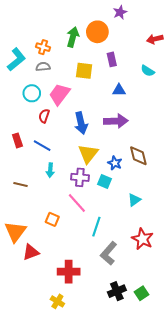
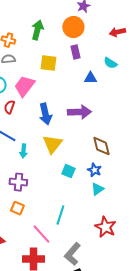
orange circle: (97, 32) -> (73, 27), moved
blue triangle: (119, 90) -> (90, 78), moved
blue star: (115, 163) -> (94, 170), moved
cyan arrow: (50, 170) -> (23, 151), moved
purple cross: (80, 177) -> (18, 182), moved
pink line: (77, 203) -> (41, 234), moved
gray L-shape: (109, 253) -> (72, 254), moved

